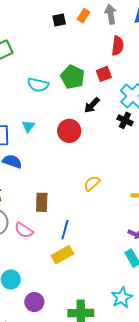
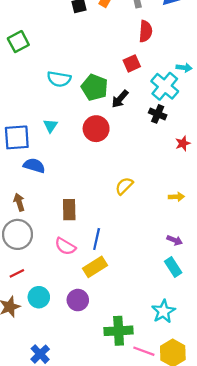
green pentagon: (73, 77) -> (95, 87), moved
pink semicircle: (24, 230) -> (65, 246), moved
purple circle: (34, 302) -> (78, 300), moved

